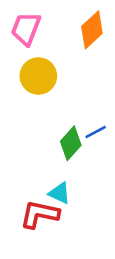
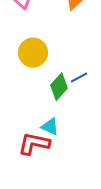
yellow circle: (38, 76) -> (33, 53), moved

